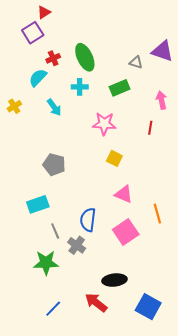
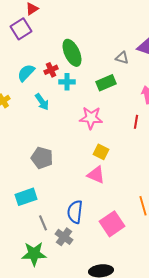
red cross: (53, 58) -> (51, 70), moved
pink triangle: (124, 194) -> (96, 175), moved

